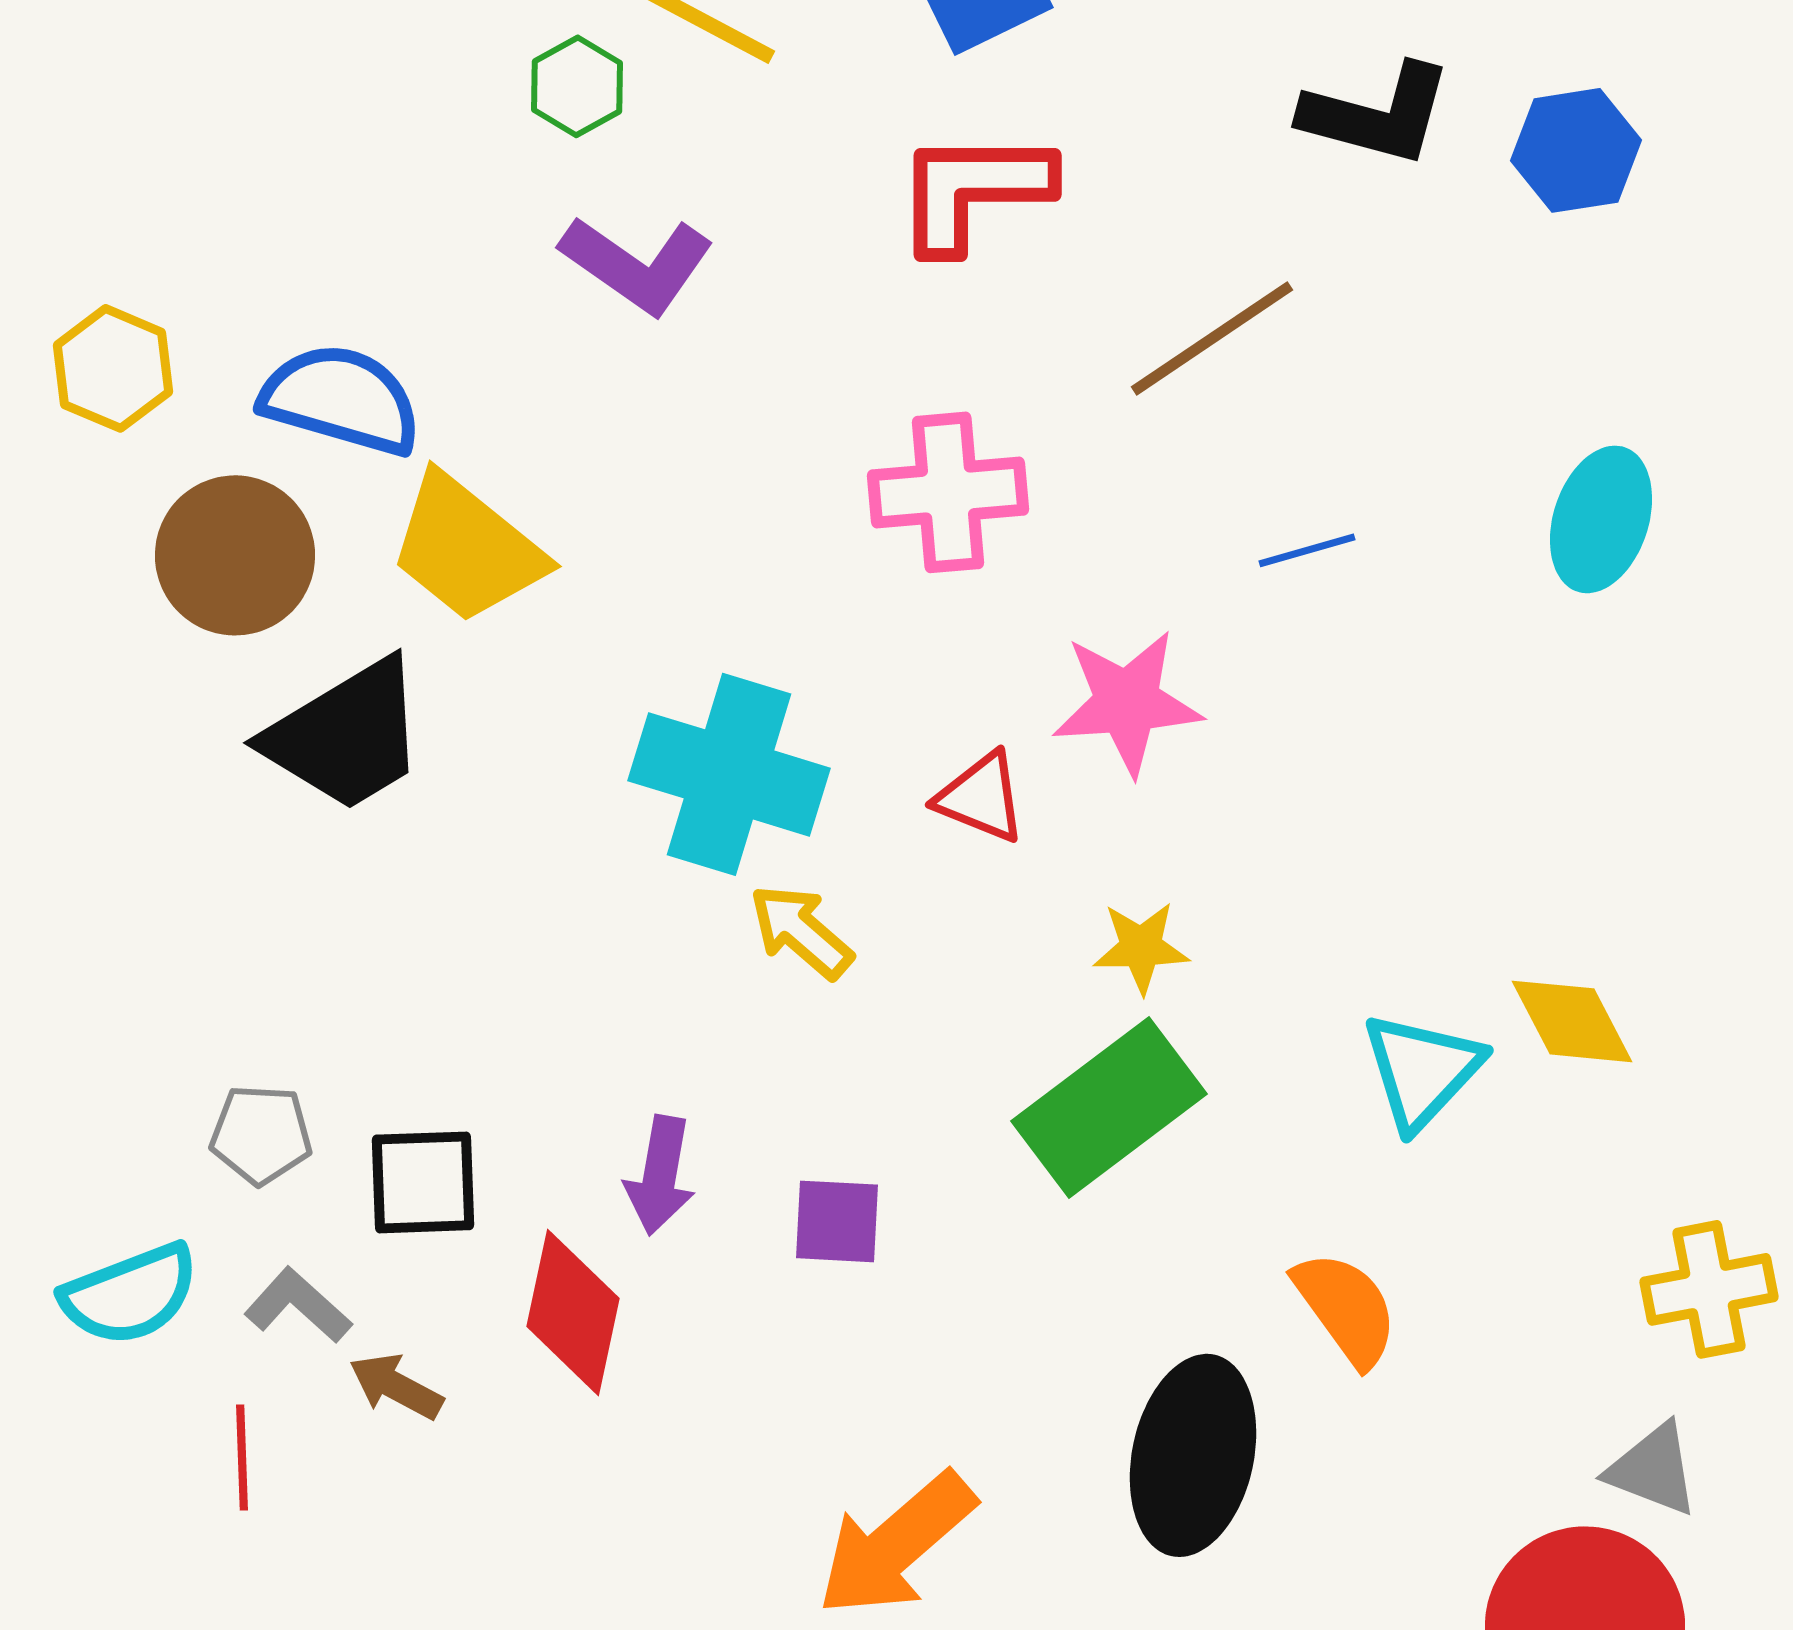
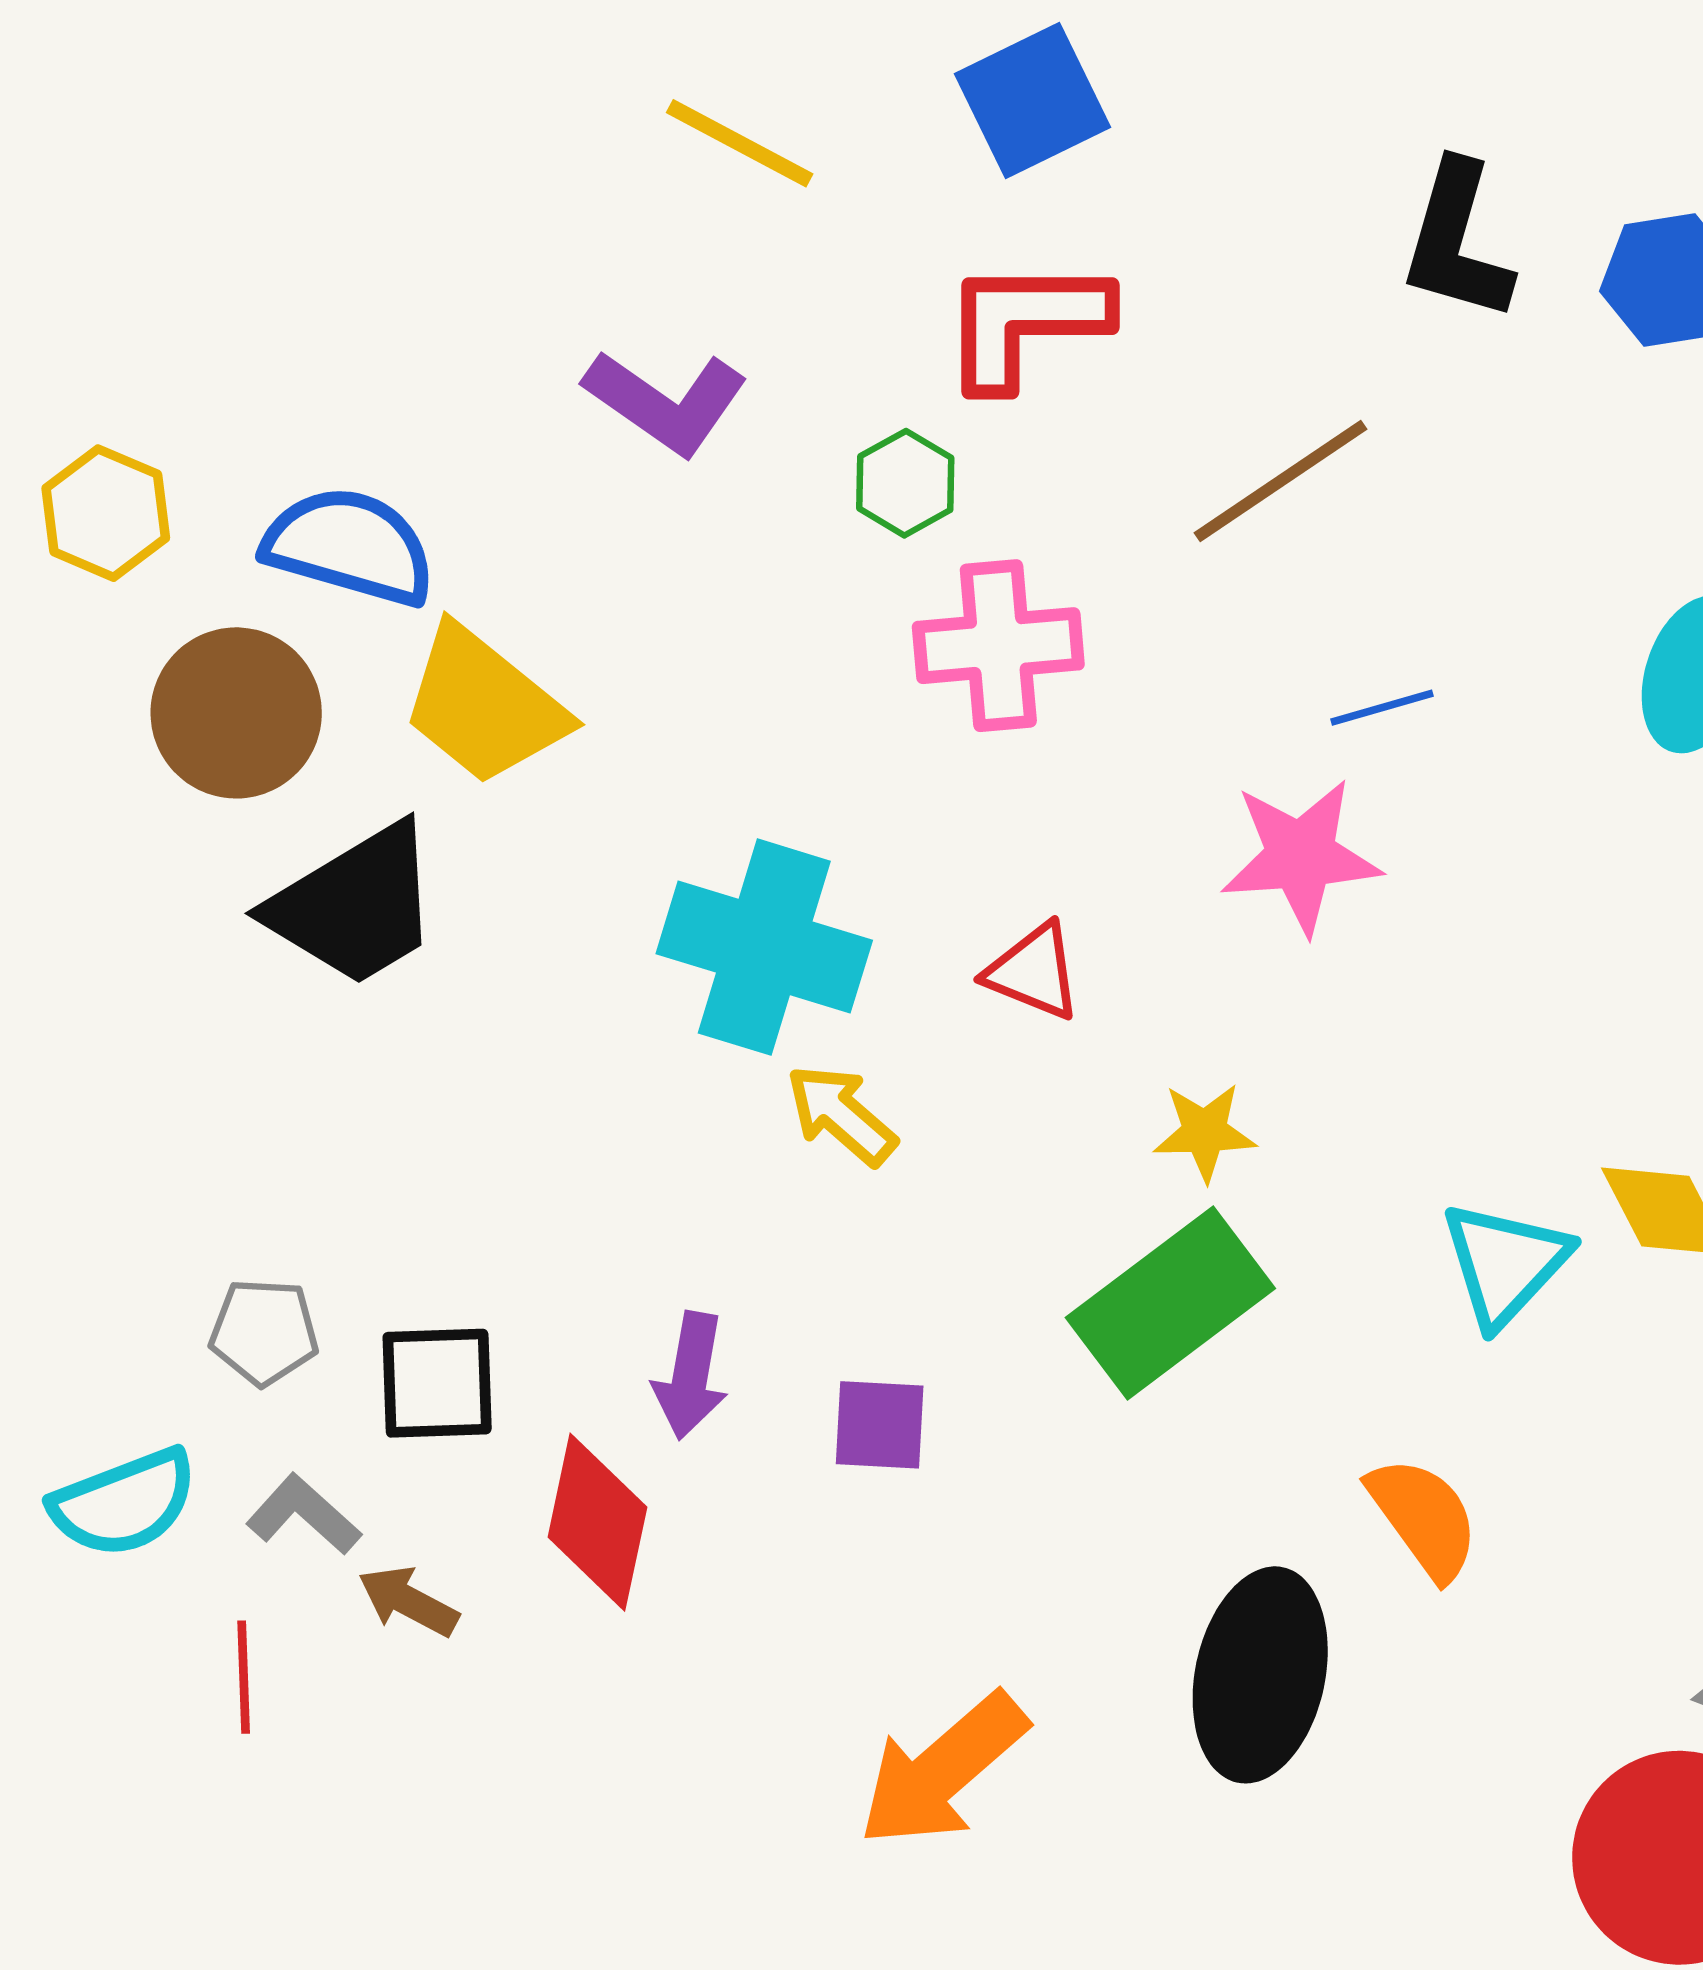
green hexagon: (577, 86) -> (905, 483), moved
black L-shape: (1377, 114) -> (1457, 242), turned 91
pink star: (1127, 702) -> (1301, 856), moved

